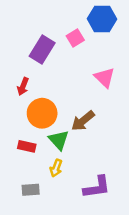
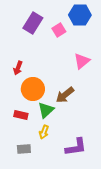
purple rectangle: (42, 50) -> (33, 23), moved
pink triangle: (105, 78) -> (82, 61), turned 36
green triangle: (59, 140) -> (46, 110), turned 30

